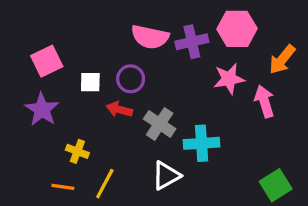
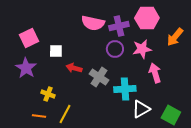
purple circle: (131, 79) -> (115, 49), moved
pink arrow: (264, 101) -> (155, 73), moved
white triangle: (166, 176) -> (141, 109), moved
green square: (276, 185) -> (171, 115), turned -30

